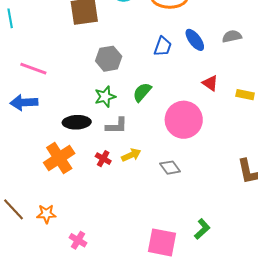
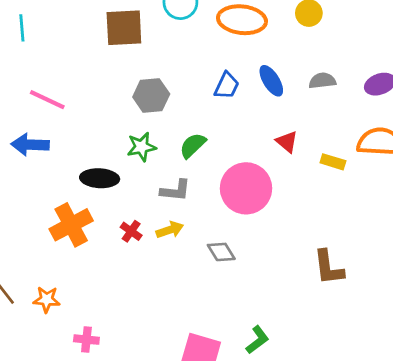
gray L-shape: (117, 126) -> (175, 190), moved
pink cross: (78, 240) -> (86, 340), turned -30

